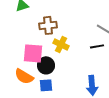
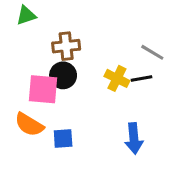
yellow cross: (61, 44) -> (117, 78), moved
black circle: (46, 65) -> (63, 75), moved

